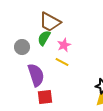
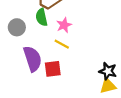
green semicircle: (44, 38) -> (42, 17), turned -42
red square: (45, 97) -> (53, 69), moved

